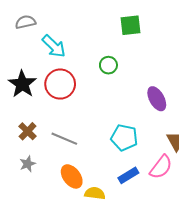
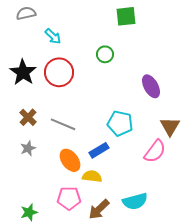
cyan arrow: (54, 46) -> (53, 36), size x0.7
blue rectangle: (128, 175) -> (99, 150), moved

